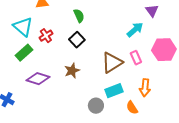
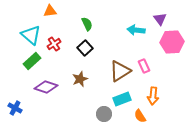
cyan arrow: (135, 30) -> (136, 30), moved, turned -132
pink hexagon: (164, 50) -> (172, 42), moved

